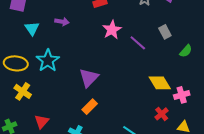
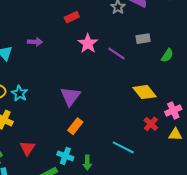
gray rectangle: (165, 32) -> (143, 39), turned -64
cyan star: (48, 61) -> (19, 93), moved, size x0.7
pink cross: (182, 95) -> (173, 110), moved

